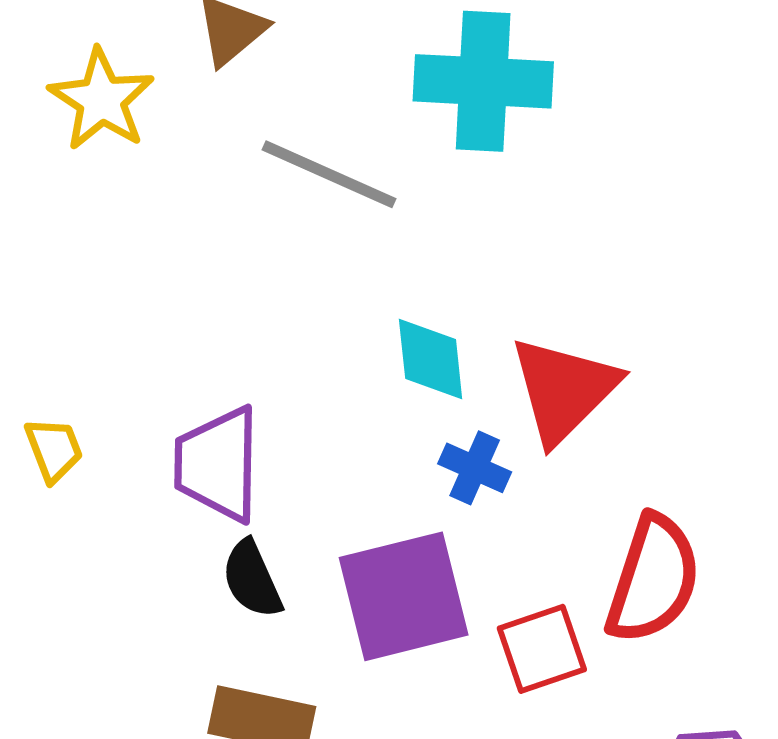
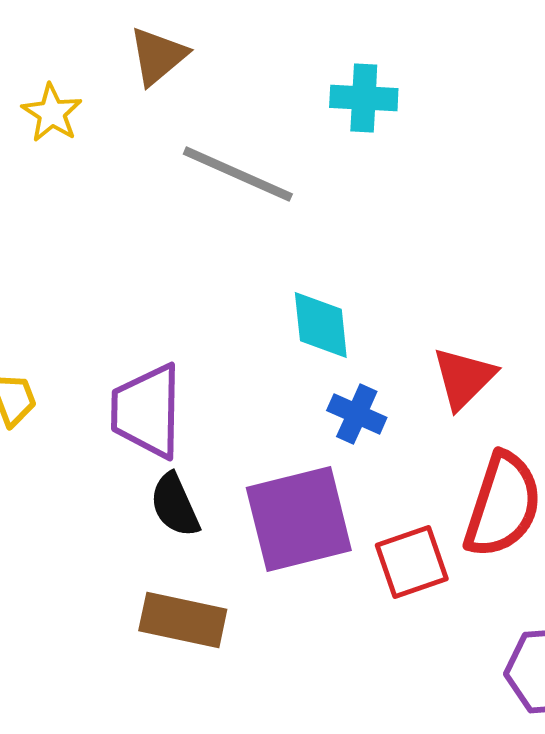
cyan cross: (483, 81) -> (364, 98), size x0.6
yellow star: (102, 100) -> (52, 113), size x0.7
red triangle: (564, 390) -> (464, 378), moved, size x0.7

